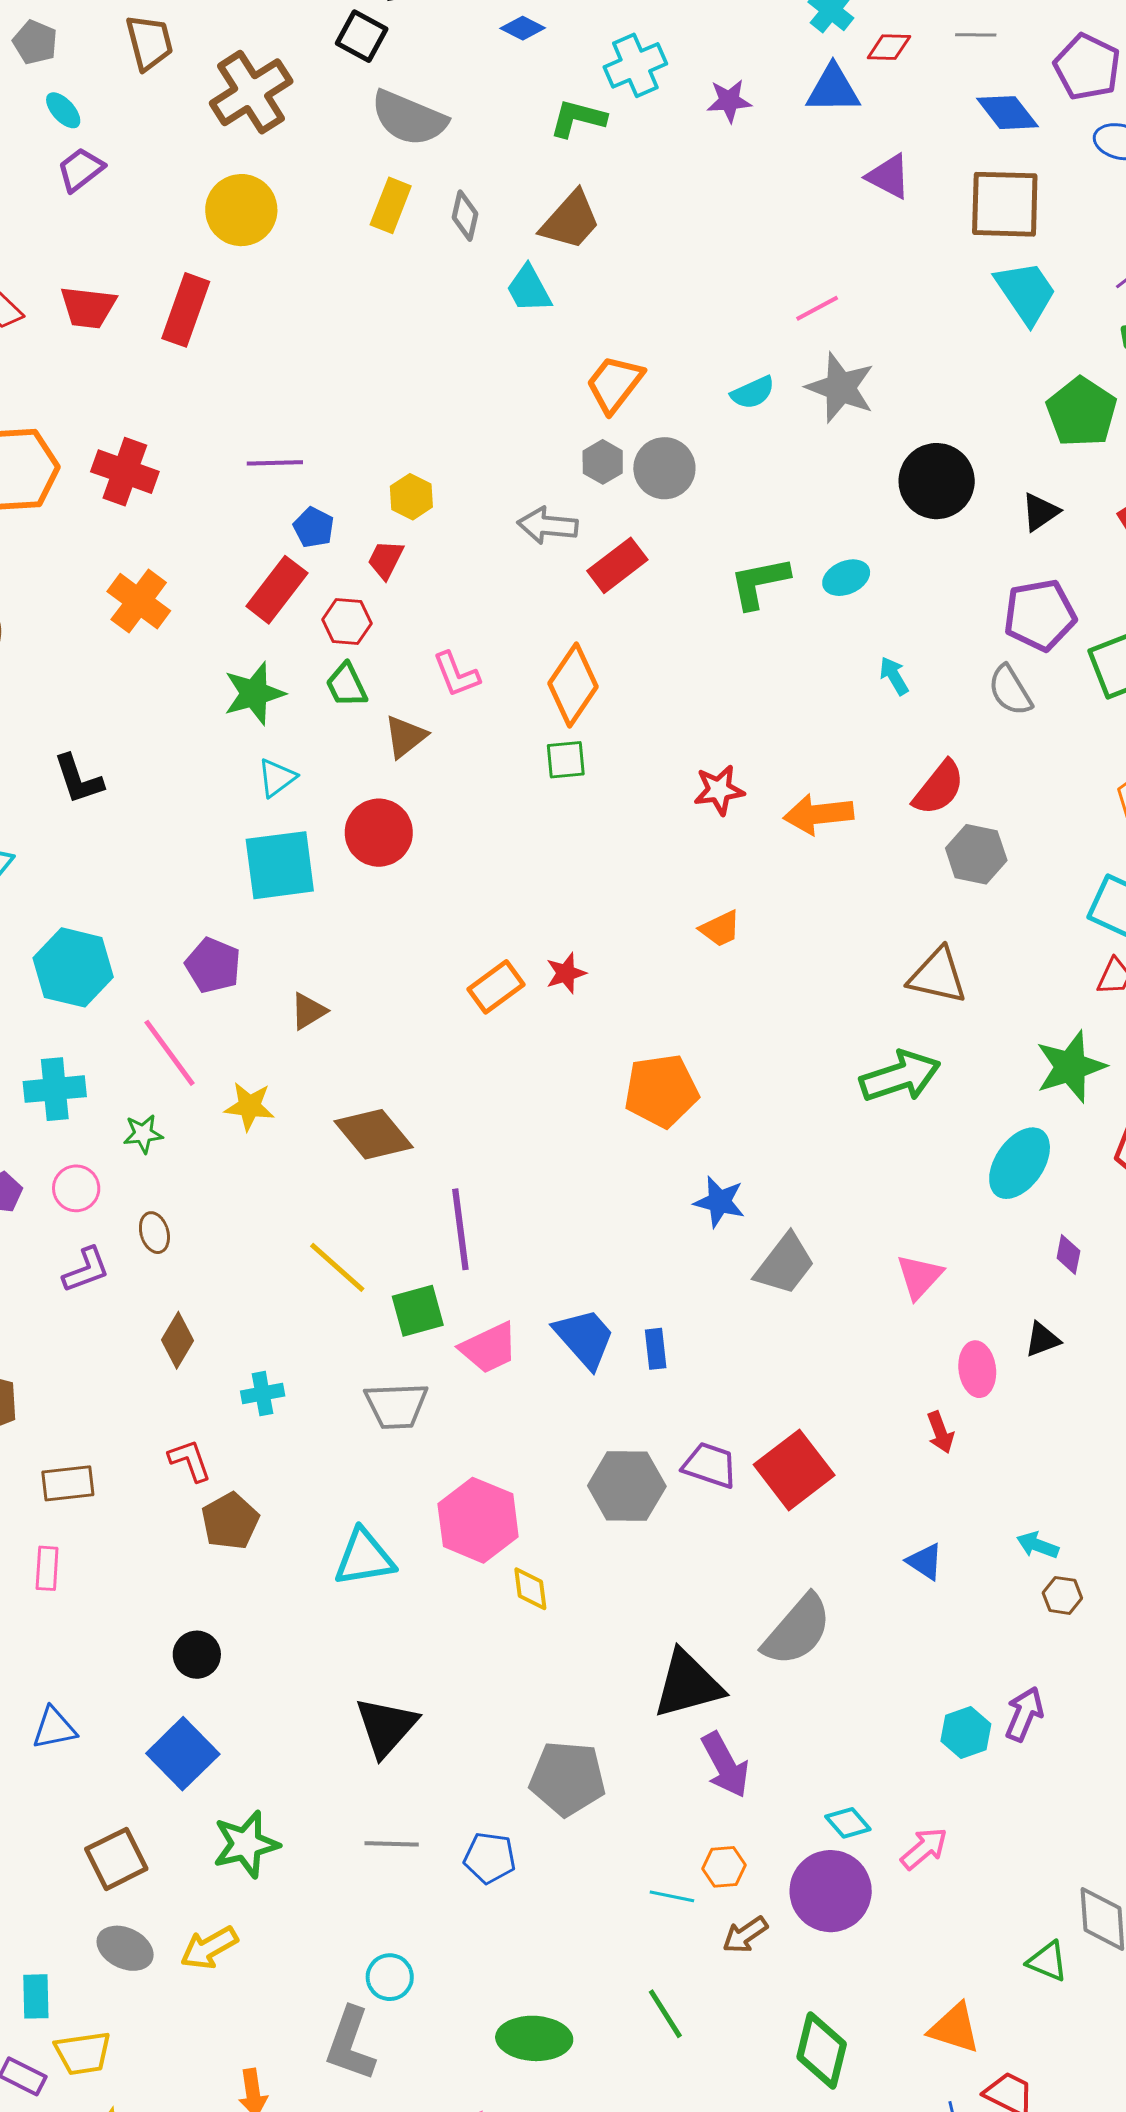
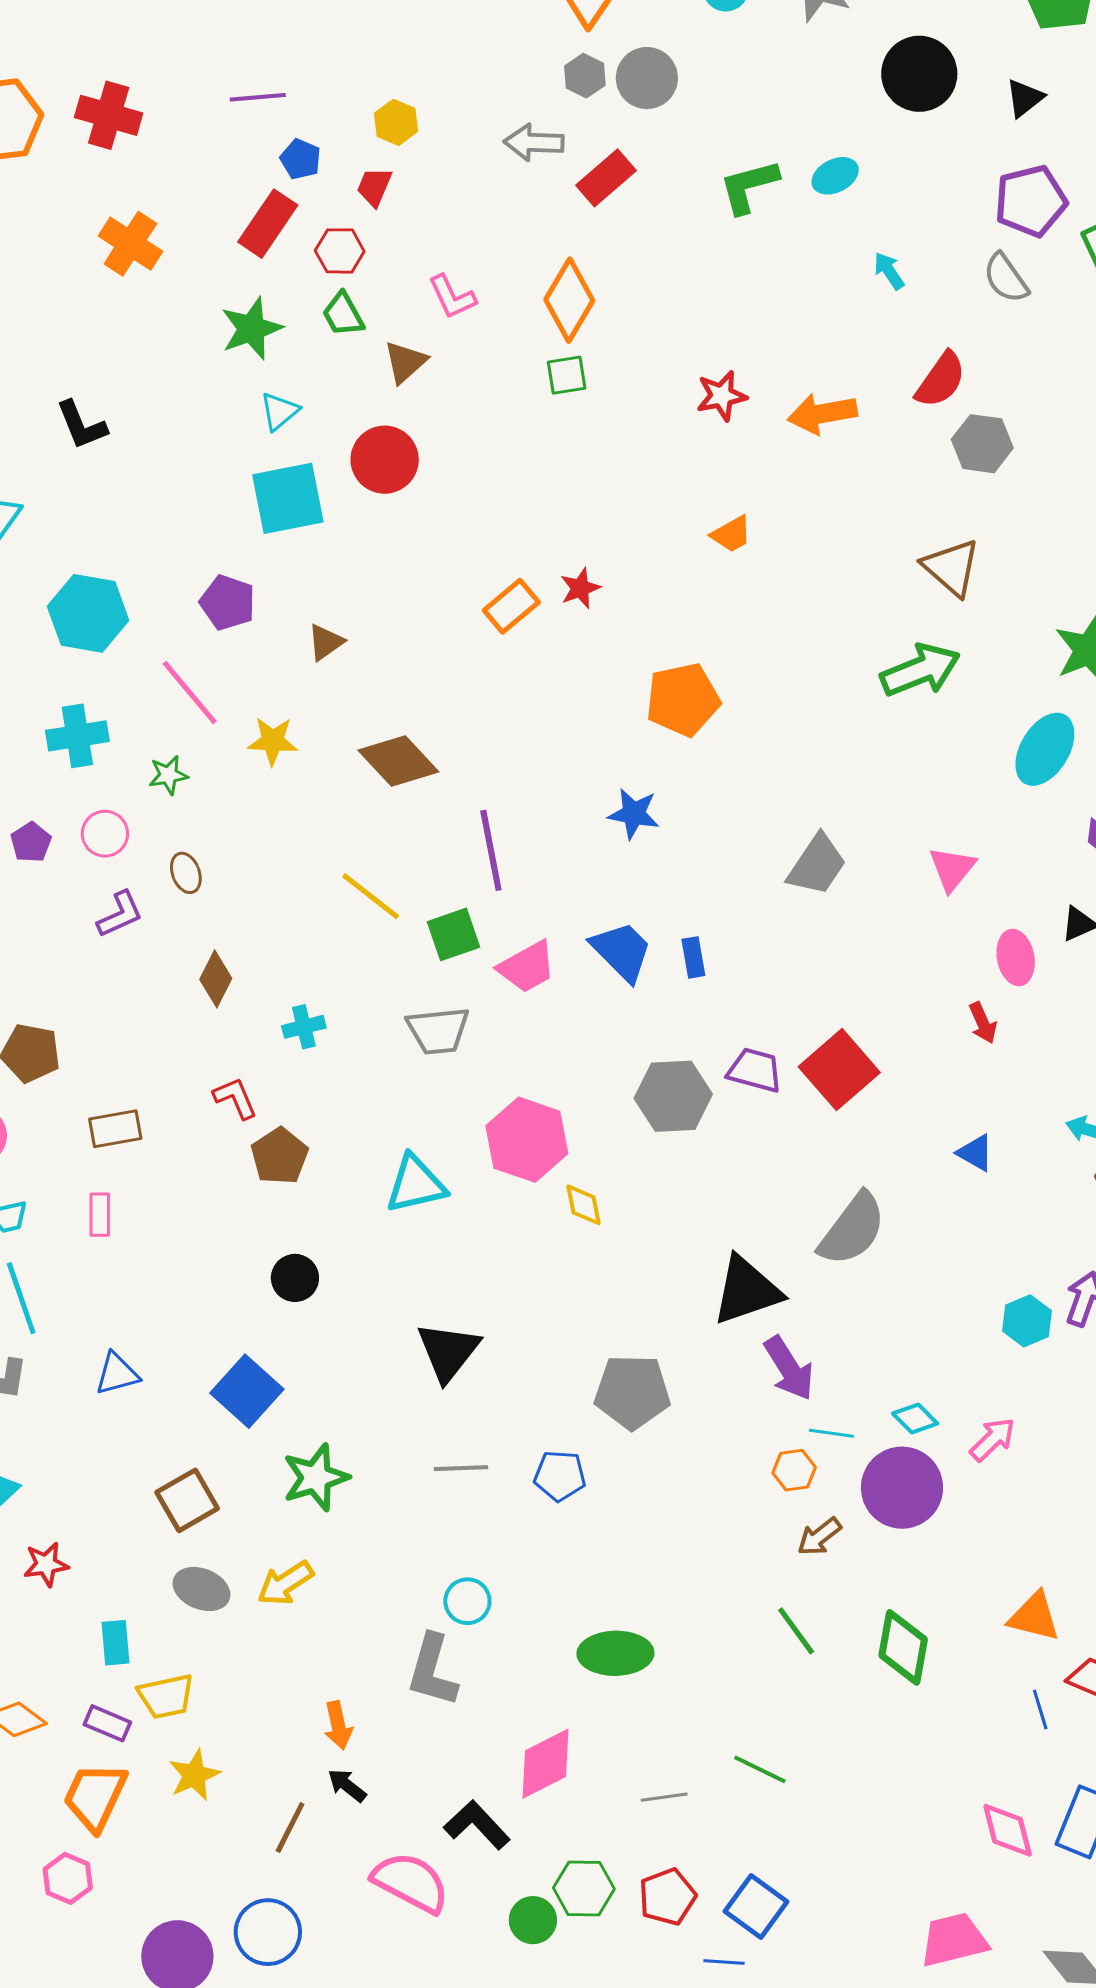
brown triangle: (938, 976) -> (951, 567), turned 32
blue star: (719, 1202) -> (634, 814), moved
black circle: (197, 1655) -> (295, 1278), moved
cyan line: (672, 1896) -> (831, 1433), moved
green line: (665, 2014) -> (796, 1631), moved

